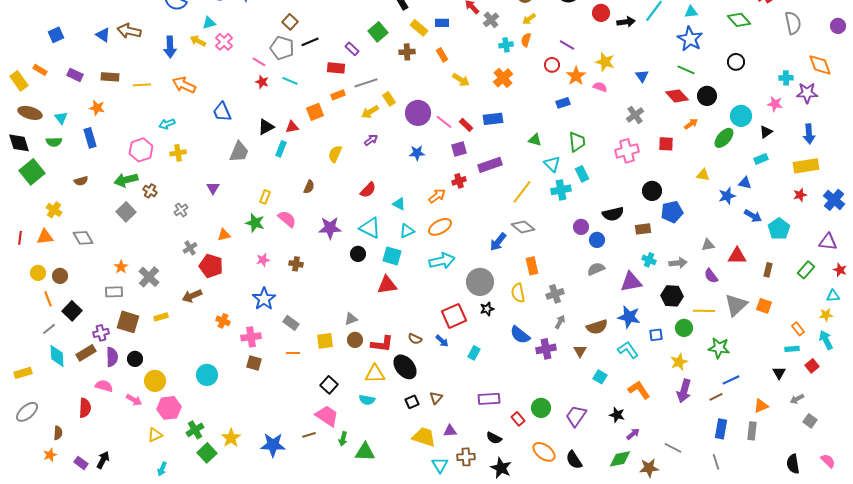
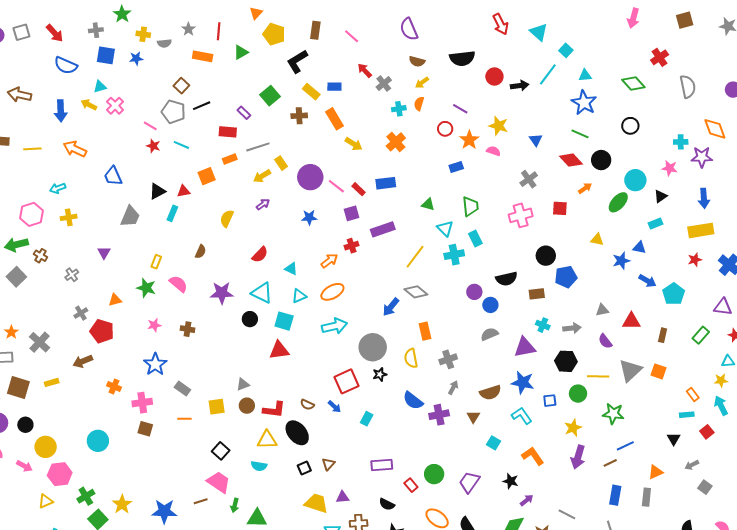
orange rectangle: (442, 55) -> (334, 119), size x1.5

